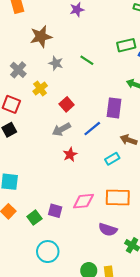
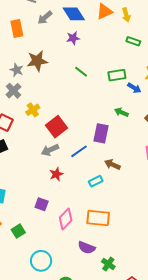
green line: (87, 60) -> (81, 72), moved
gray star: (56, 63) -> (17, 70), moved
red square: (67, 104) -> (56, 127), size x1.5
pink diamond: (83, 201) -> (66, 219), turned -45
purple square: (55, 211) -> (42, 204), moved
cyan circle: (48, 252) -> (41, 261), moved

